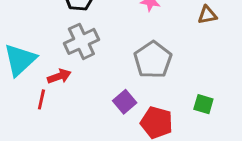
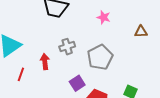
gray cross: (81, 41) -> (67, 47), moved, size x0.7
red arrow: (59, 76) -> (45, 62), moved, turned -84

